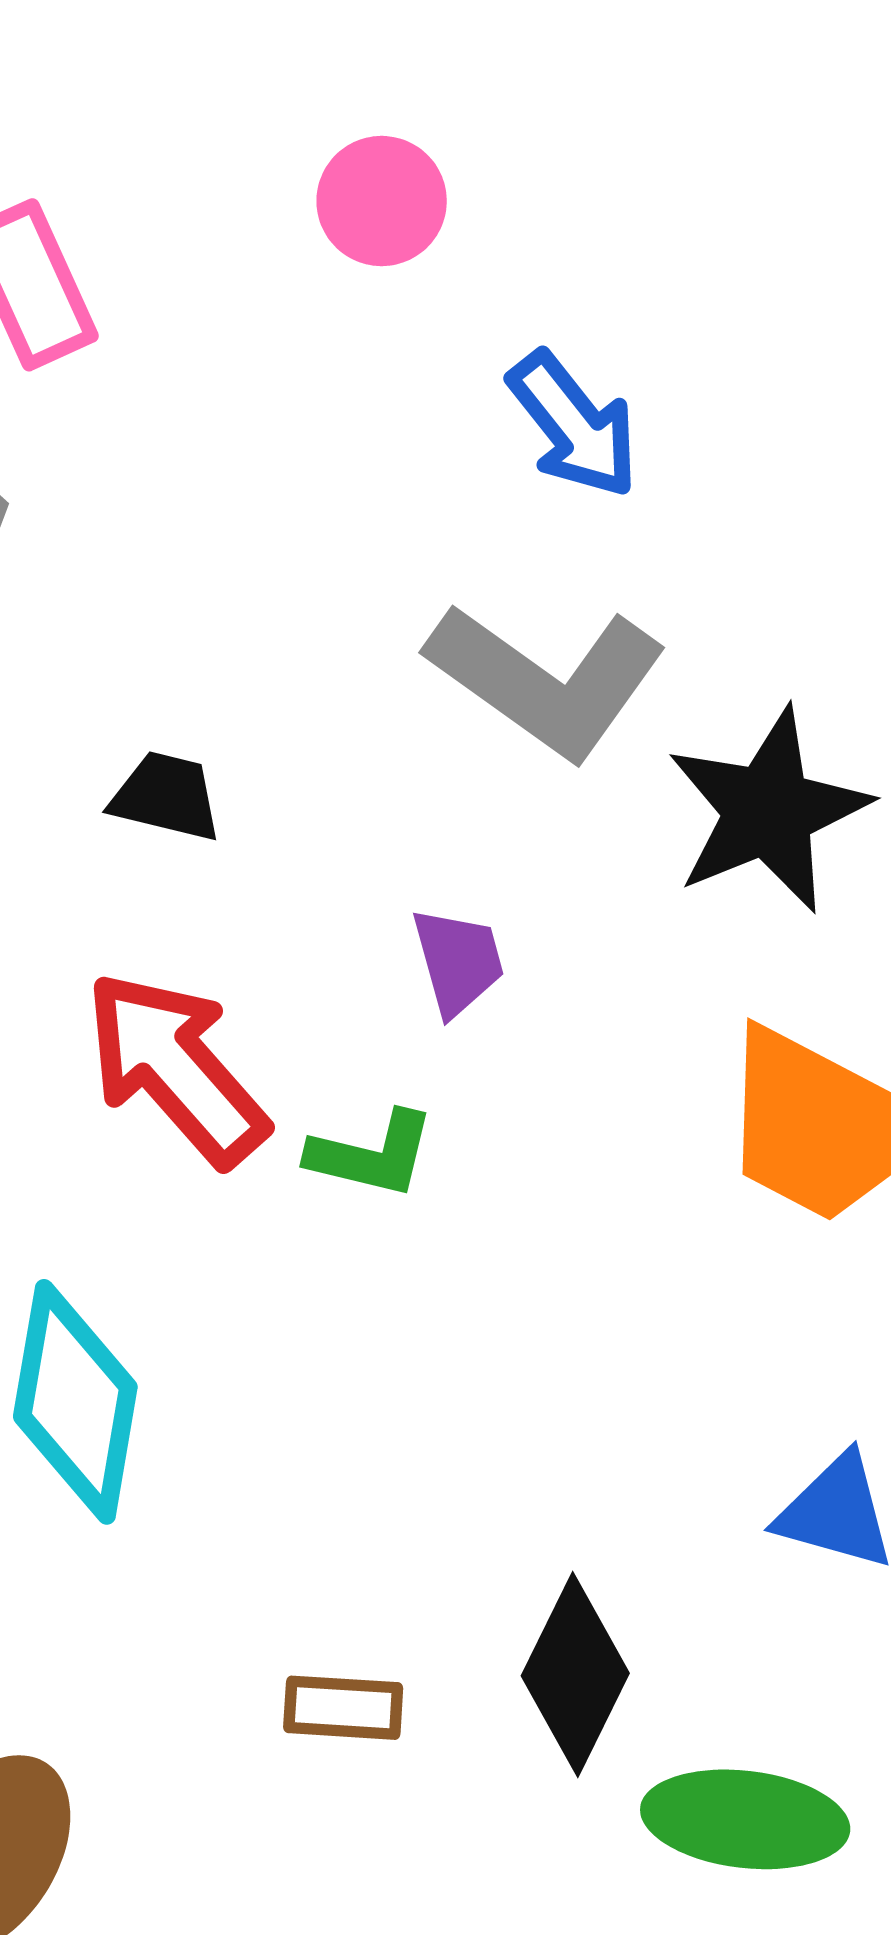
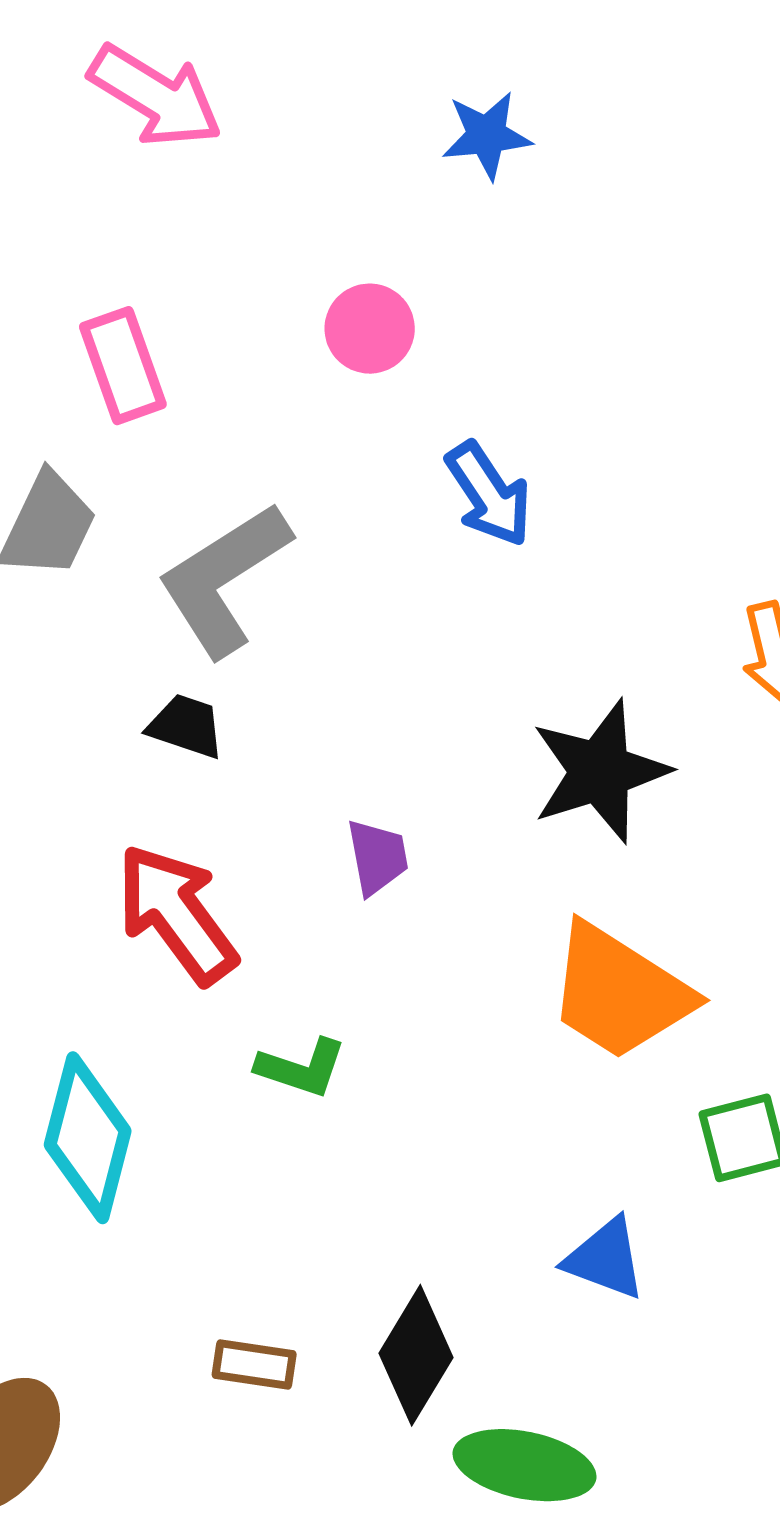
gray L-shape: (547, 680) -> (224, 579), moved, turned 107
green L-shape: (372, 1154) -> (301, 1068), moved

